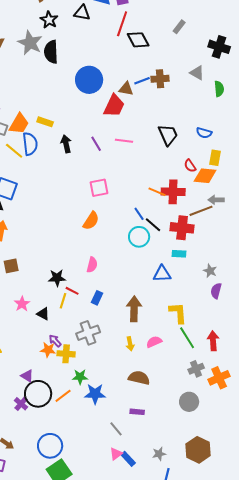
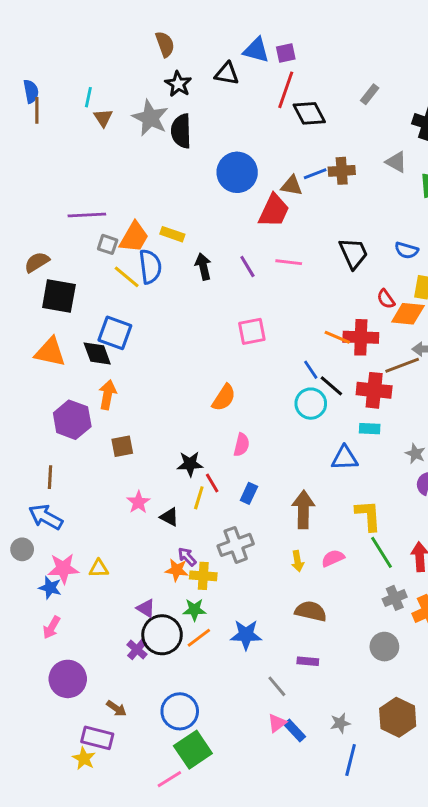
orange semicircle: (91, 221) -> (224, 398), moved
red line: (72, 291) -> (212, 483), turned 32
green star: (80, 377) -> (194, 610), moved

